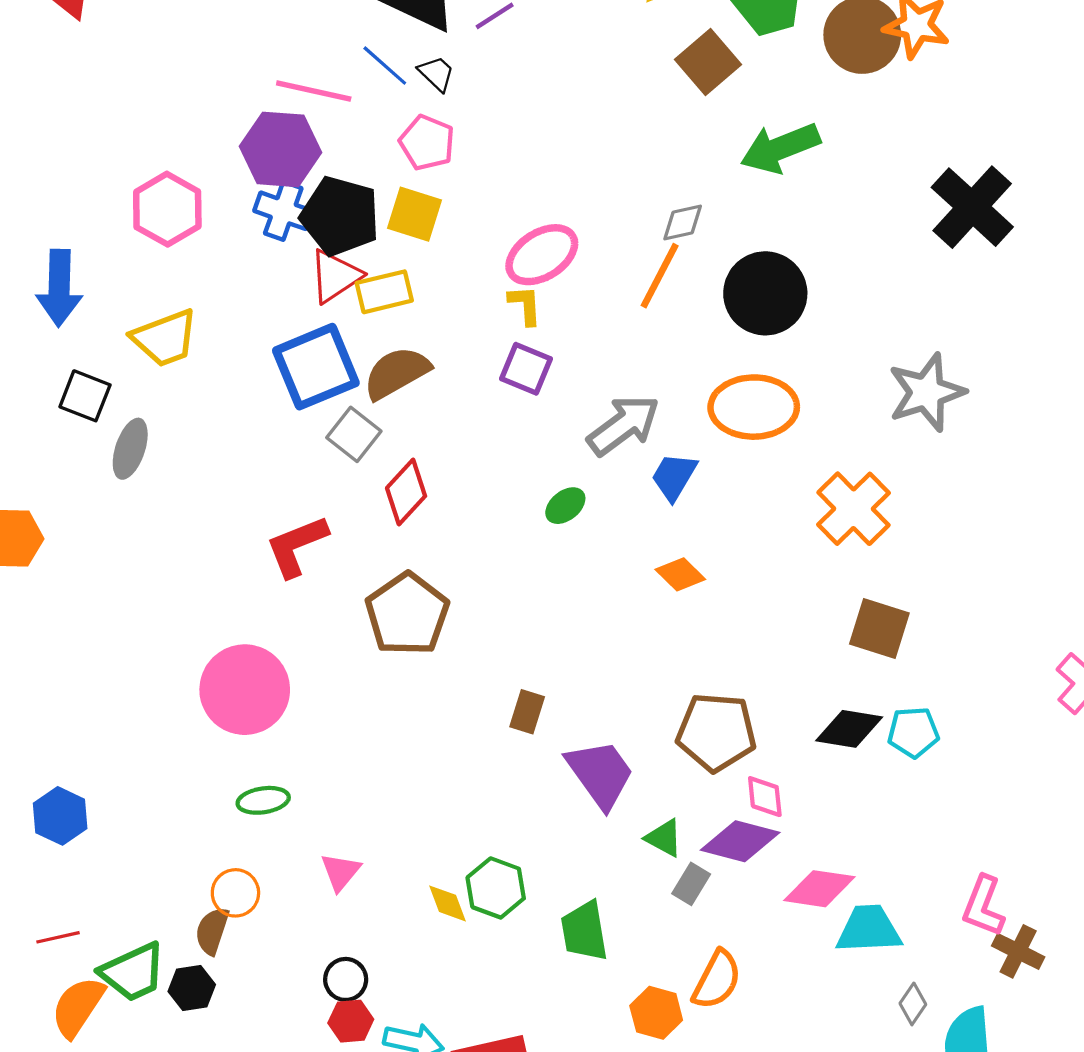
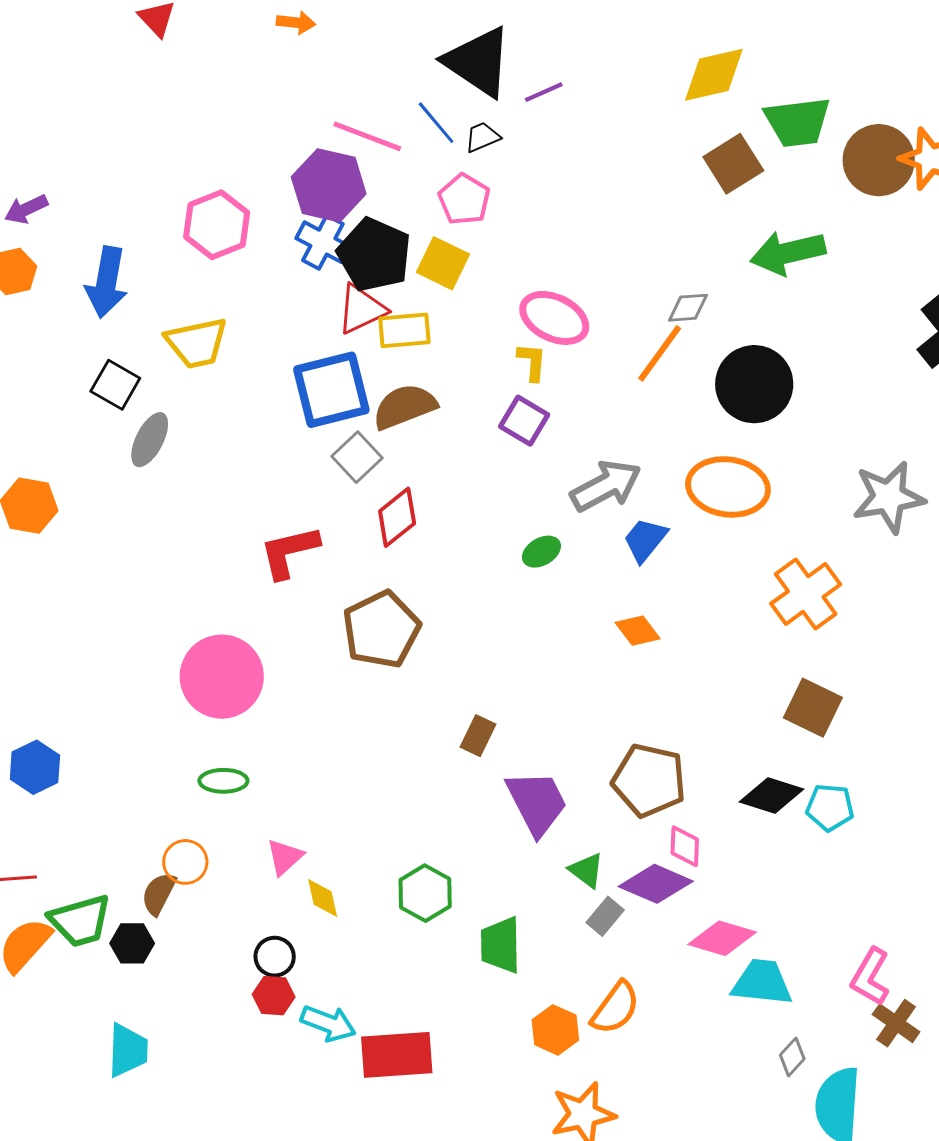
black trapezoid: (436, 74) -> (482, 137), turned -75
pink ellipse: (542, 255) -> (554, 318), turned 50
yellow diamond: (447, 903) -> (323, 898), moved

